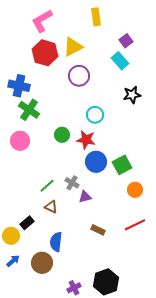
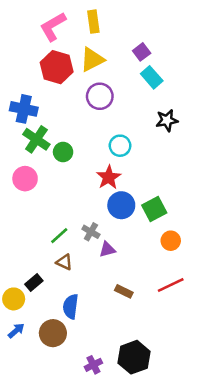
yellow rectangle: (96, 17) -> (93, 22), moved
purple square: (126, 41) -> (142, 52), moved
green circle: (62, 135) -> (63, 152), moved
red star: (86, 140) -> (109, 177), turned 30

